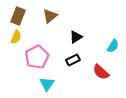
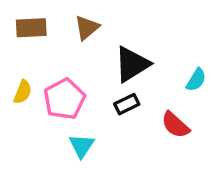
brown rectangle: (18, 16) -> (31, 28), turned 66
yellow semicircle: (16, 37) -> (23, 92), moved
black triangle: (76, 37) -> (132, 64), size x1.6

